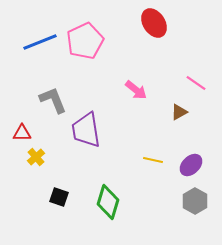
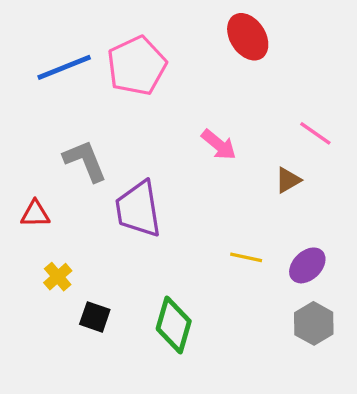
yellow cross: (36, 157) -> (58, 277), moved

